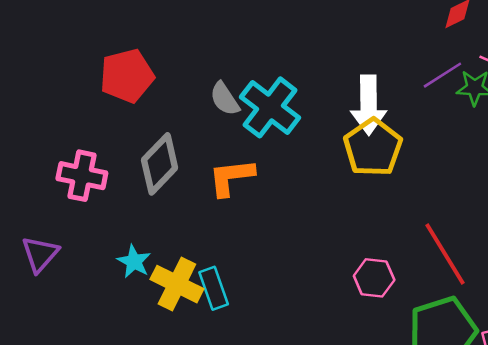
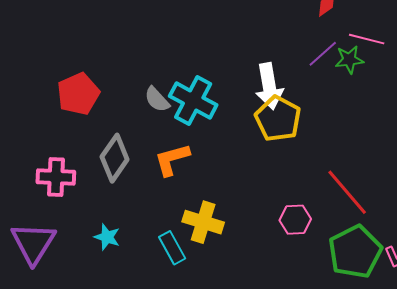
purple triangle: (40, 254) -> (33, 243), size x1.5
yellow cross: (177, 284) -> (203, 222), moved

